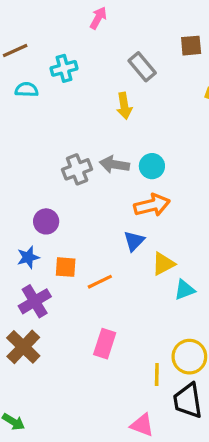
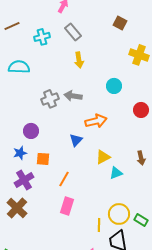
brown square: (191, 46) -> (120, 23), turned 32
gray rectangle: (142, 67) -> (73, 32), moved
cyan semicircle: (27, 90) -> (19, 67), moved, size x1.5
cyan circle: (152, 166) -> (114, 86), moved
blue triangle: (134, 241) -> (76, 140), moved
orange line: (100, 282) -> (64, 179), moved, turned -35

